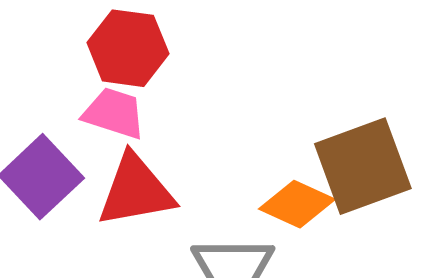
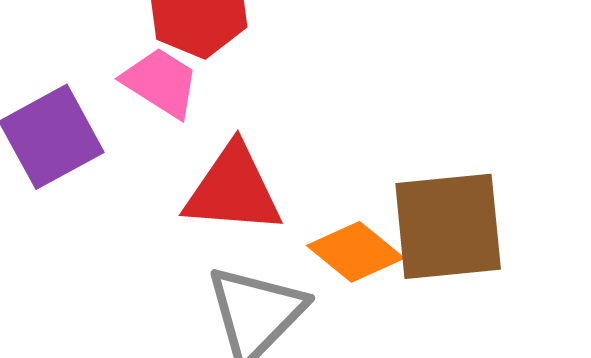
red triangle: (136, 191) -> (233, 190), moved

